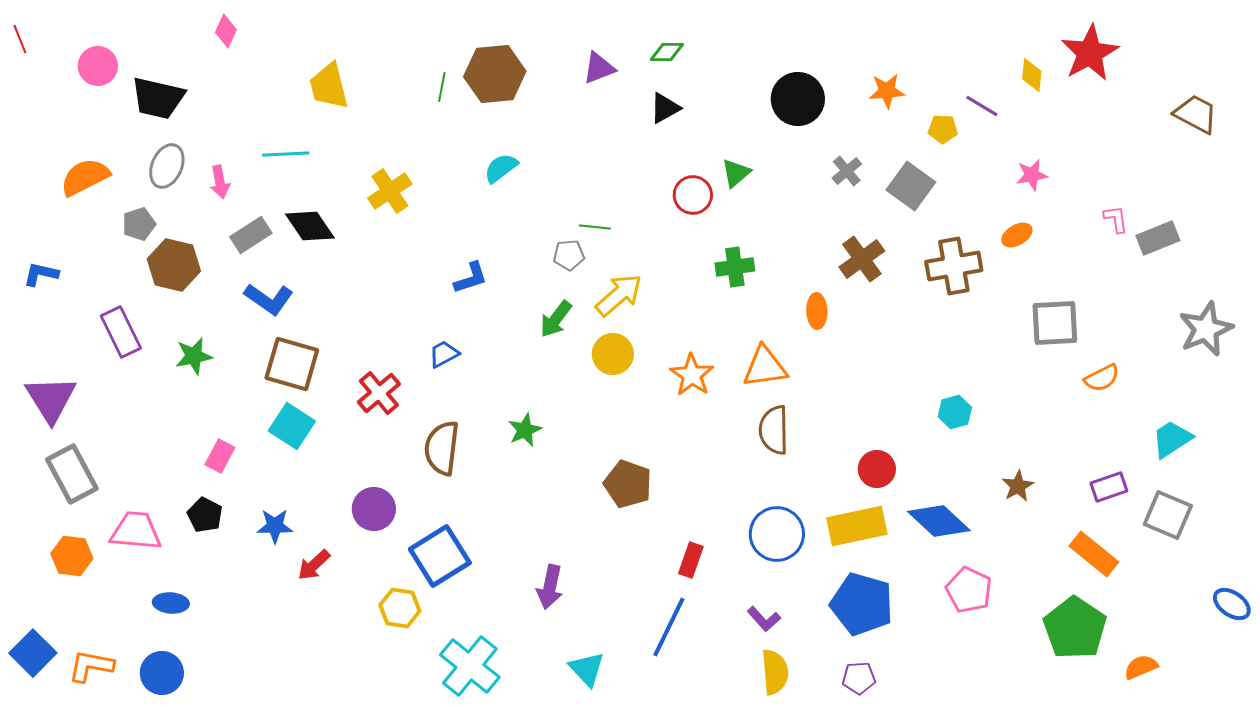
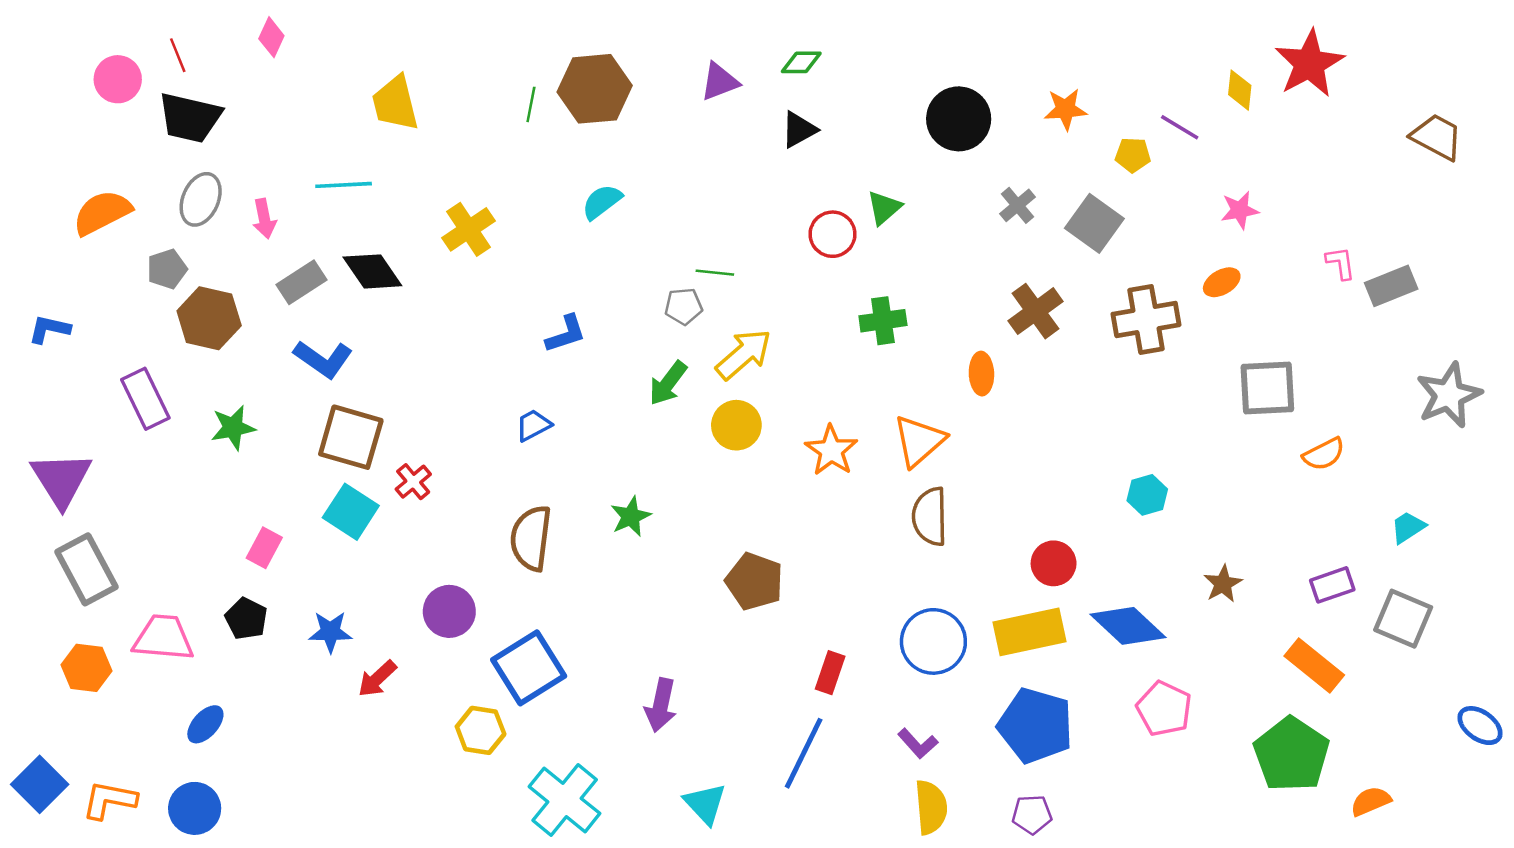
red line: (20, 39) -> (178, 55), moved
orange triangle: (765, 367) -> (919, 441), turned -33
red cross: (379, 393) -> (413, 482), moved, size x0.7
cyan trapezoid: (1172, 439) -> (1408, 527), size x0.7
blue ellipse: (171, 603) -> (205, 724), turned -52

